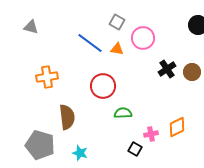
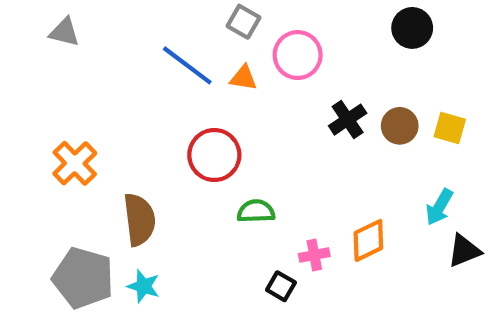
orange cross: (47, 77) -> (75, 163), moved, turned -35
cyan star: (80, 153) -> (144, 286), moved

